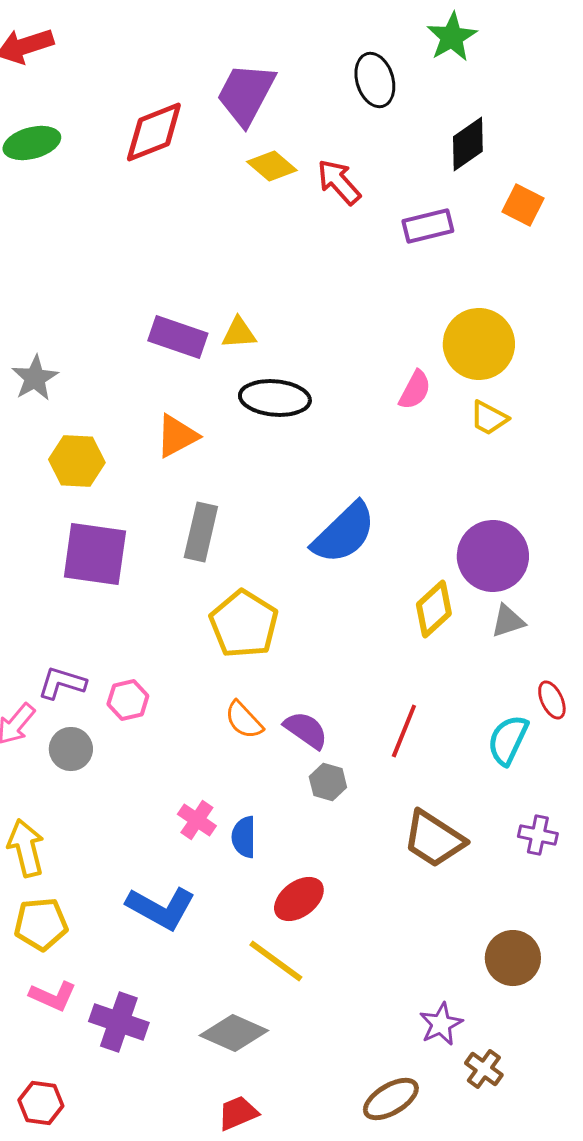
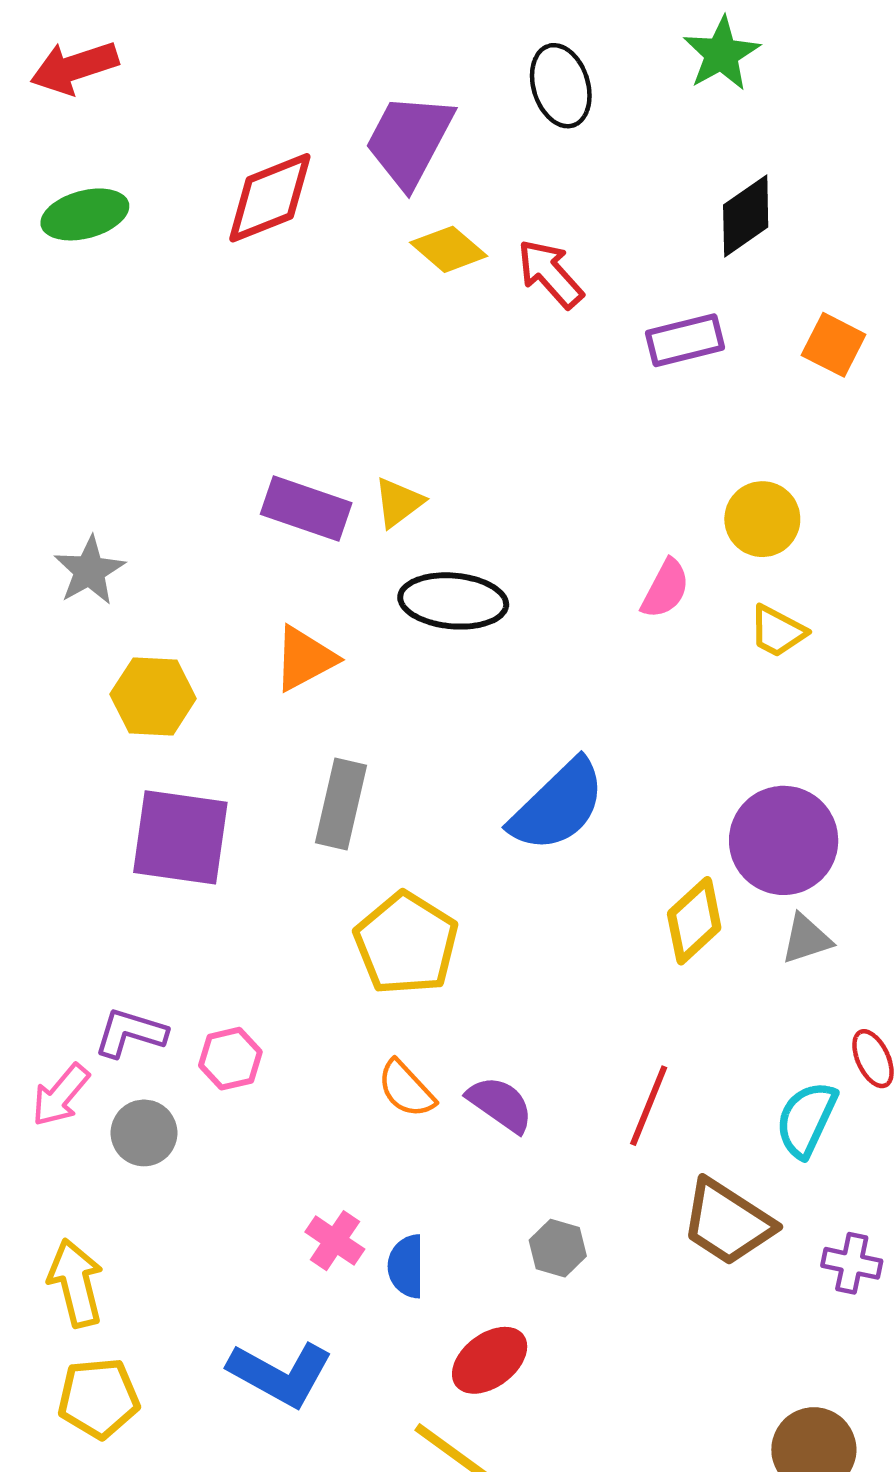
black ellipse: (375, 80) -> (561, 86), moved
orange square: (523, 205) -> (834, 345), moved
yellow triangle: (239, 333) -> (399, 502), turned -33
yellow circle: (479, 344) -> (762, 519), size x0.7
gray hexagon: (328, 782) -> (558, 1248), moved
brown trapezoid: (434, 839) -> (727, 1222), moved

